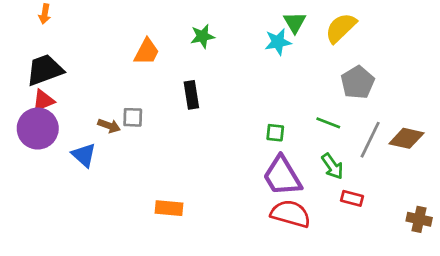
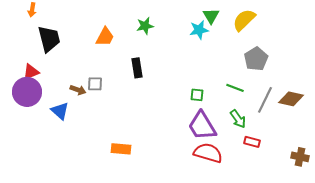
black trapezoid: (45, 70) -> (49, 39), moved, turned 96

